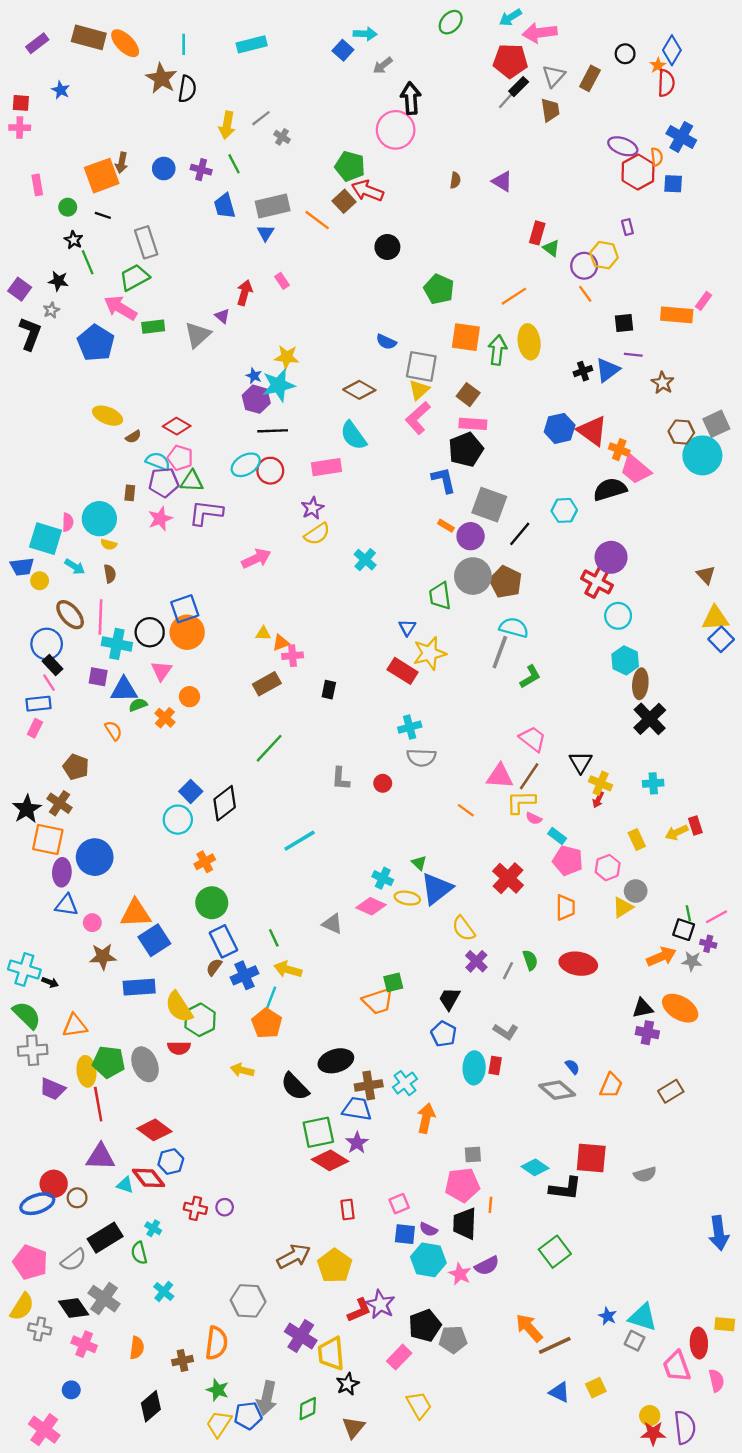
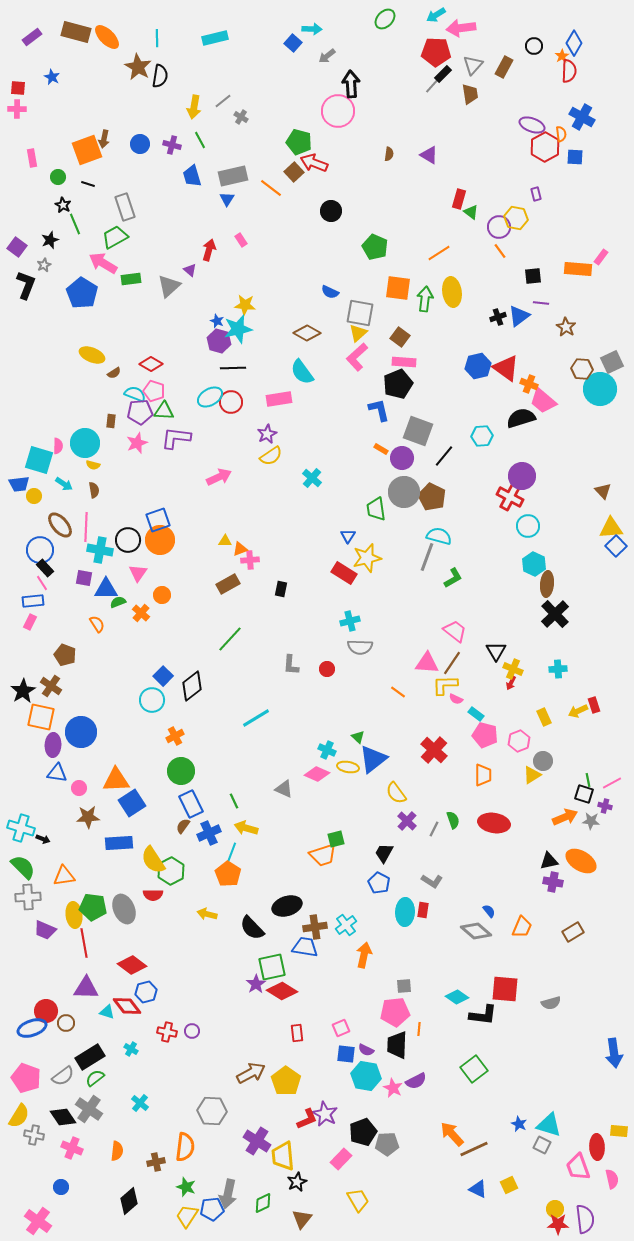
black star: (58, 281) -> (50, 240), turned -30
purple star: (357, 1143) -> (256, 984), moved
green semicircle: (139, 1253) -> (95, 1078), moved, turned 66

